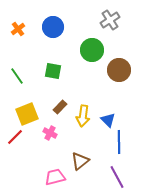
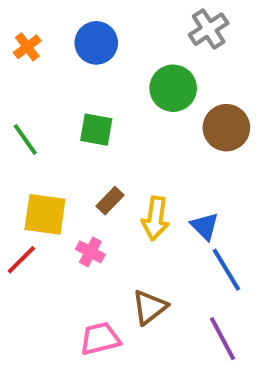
yellow square: (27, 114) -> (45, 214), turned 30
blue line: (119, 142) -> (226, 270), turned -30

